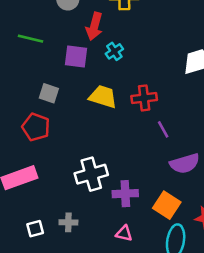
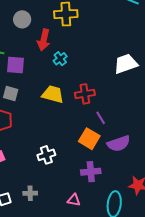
purple square: (76, 56) -> (16, 65), moved
white cross: (91, 174) -> (46, 155), size x0.7
purple cross: (125, 194) -> (91, 172), moved
orange square: (167, 205) -> (89, 139), moved

